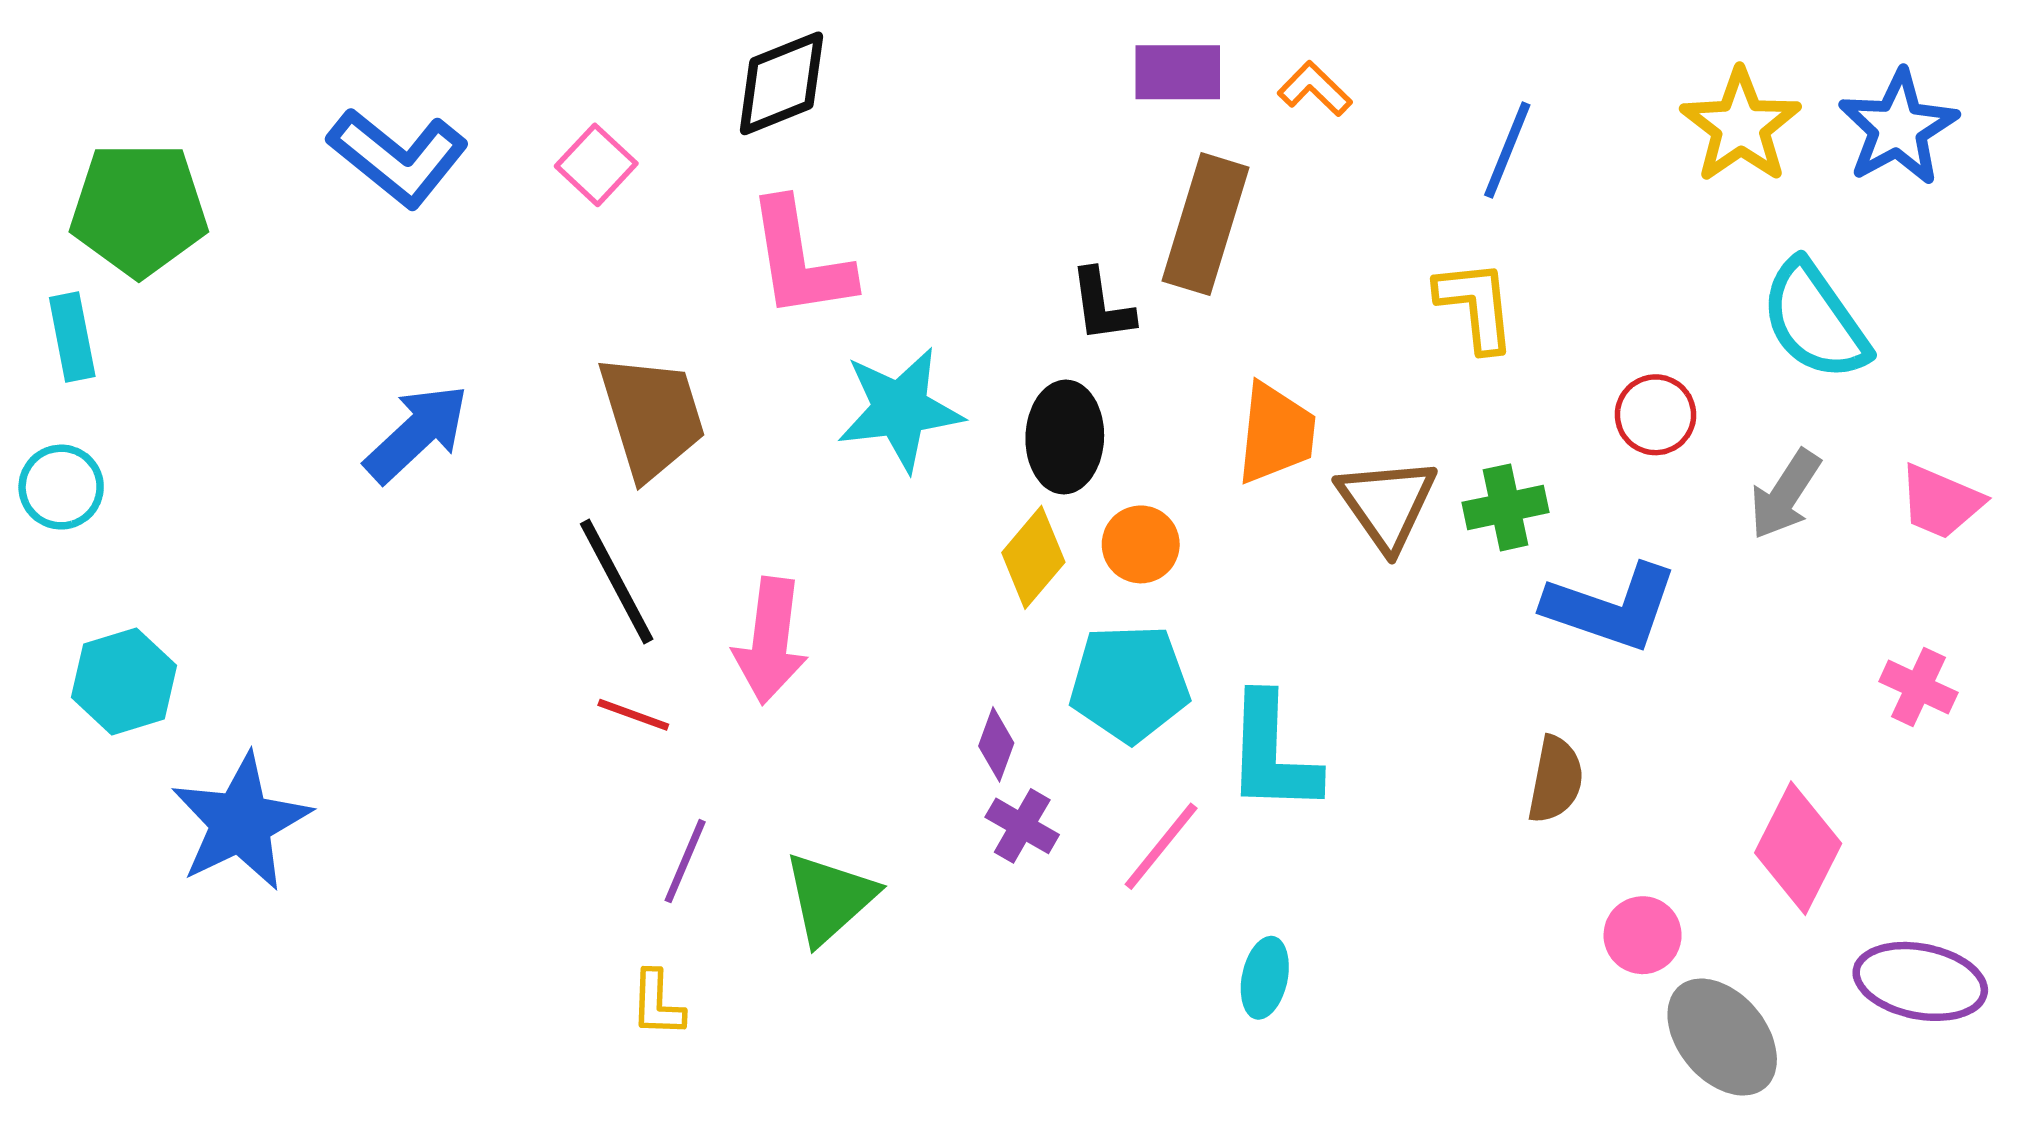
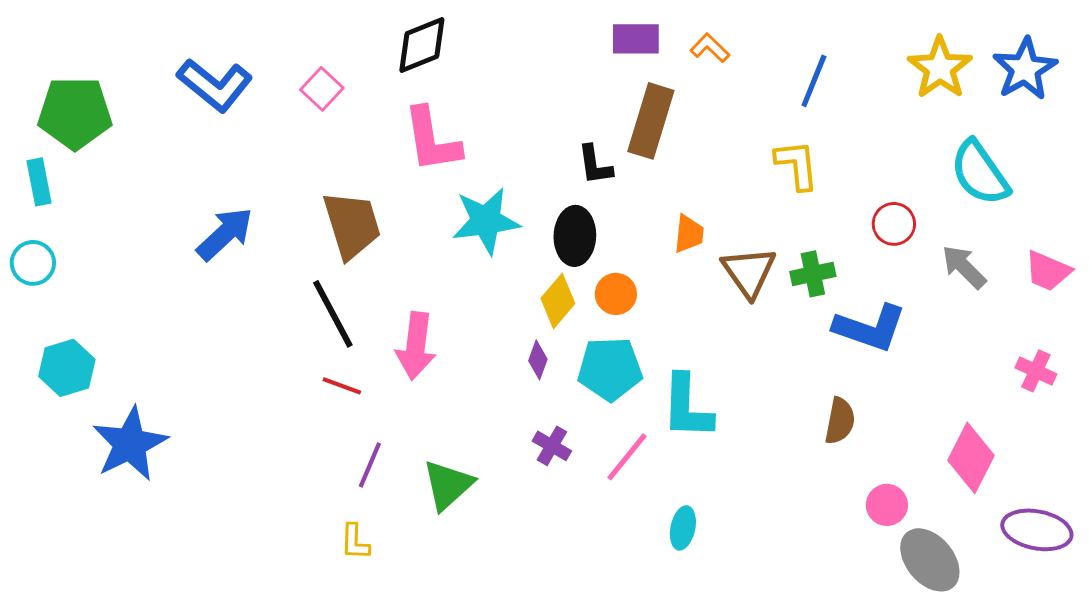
orange trapezoid: (1276, 433) -> (689, 234), size x0.7
gray arrow: (1785, 494) -> (964, 267), turned 102
purple diamond: (996, 744) -> (538, 360), moved

